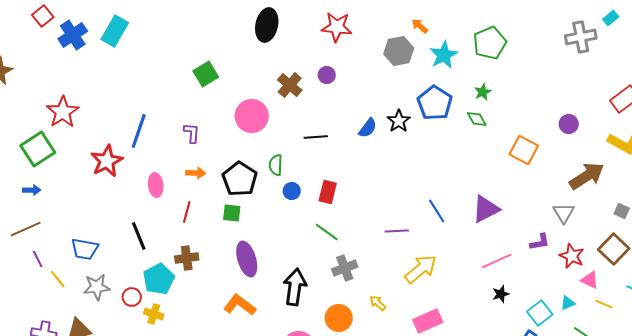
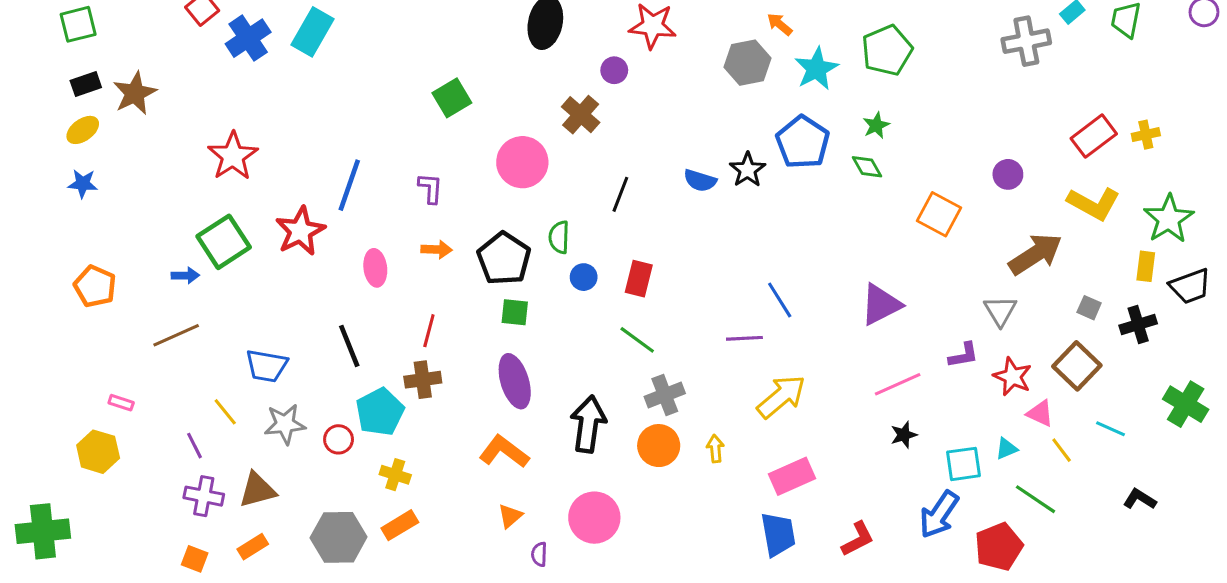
purple circle: (327, 75) -> (614, 70), moved
blue semicircle: (368, 128) -> (700, 181), turned 70
black line: (316, 137) -> (620, 194), turned -65
green square: (38, 149) -> (224, 242), moved
blue line: (437, 211) -> (780, 300), moved
red line: (187, 212) -> (429, 331), moved
green square: (232, 213) -> (515, 312), moved
purple line: (38, 259) -> (195, 446), moved
yellow arrow: (378, 303) -> (715, 449), turned 42
yellow line: (604, 304) -> (1062, 450), turned 30
cyan square: (540, 313) -> (964, 464), turned 30
yellow cross: (154, 314) -> (395, 475), moved
orange circle: (339, 318) -> (659, 446), moved

